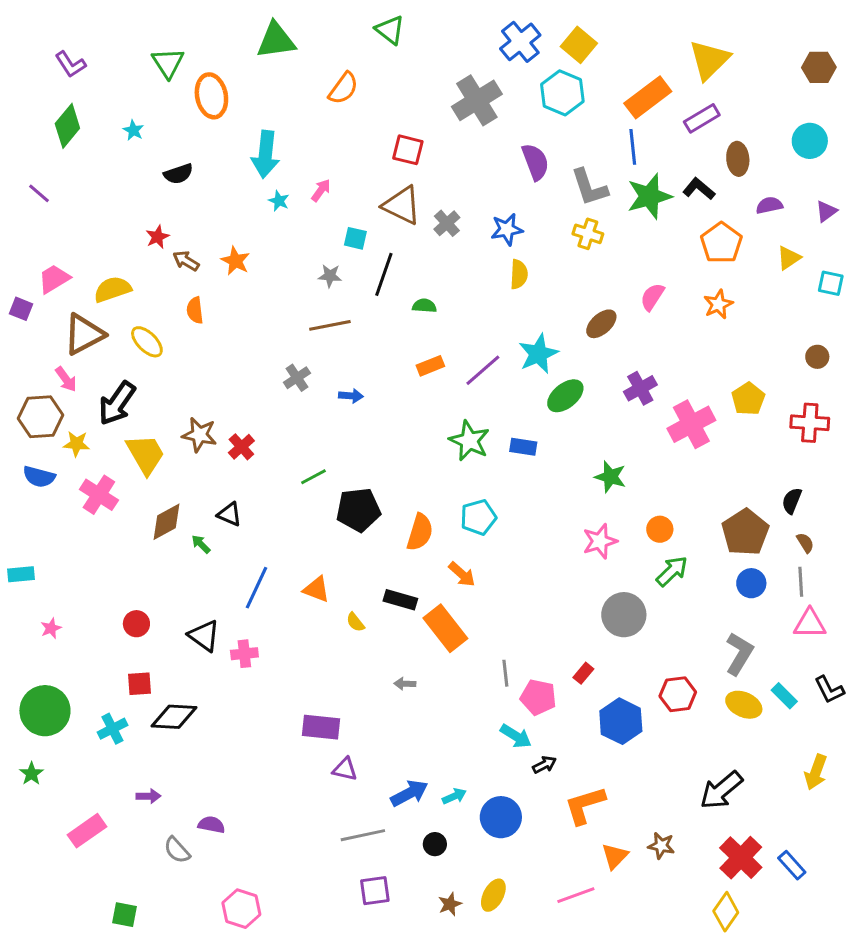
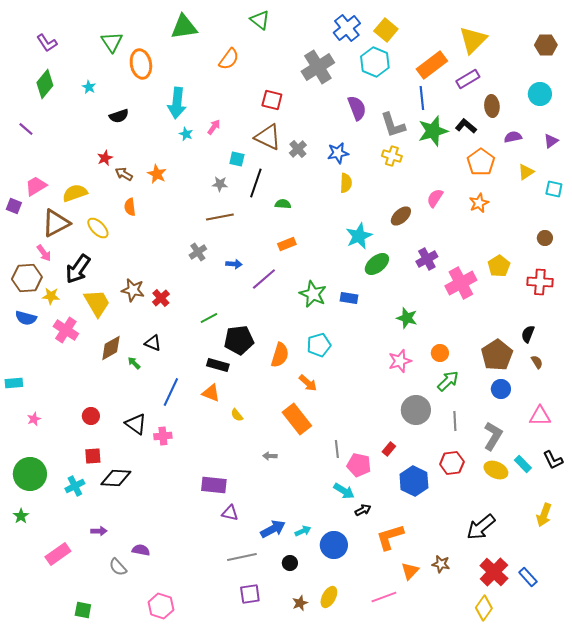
purple line: (483, 370) -> (264, 279), moved
gray line: (801, 582) -> (455, 421), moved
black rectangle: (400, 600) -> (218, 365), moved

